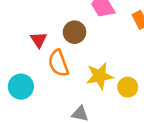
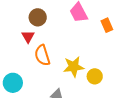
brown circle: (75, 32) -> (38, 17), moved
cyan circle: (21, 87) -> (13, 83), moved

